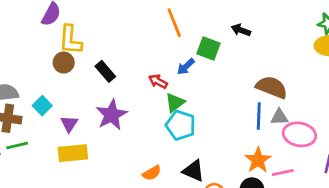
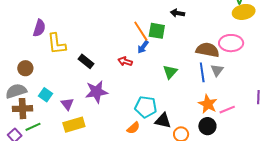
orange line: (174, 23) -> (141, 31), moved
brown circle: (64, 63) -> (25, 68), moved
green triangle: (175, 103) -> (170, 72), moved
purple star: (112, 115) -> (96, 92), turned 30
gray triangle: (279, 117) -> (217, 70), turned -40
cyan pentagon: (181, 125) -> (146, 107), moved
pink ellipse: (299, 134) -> (231, 43), moved

